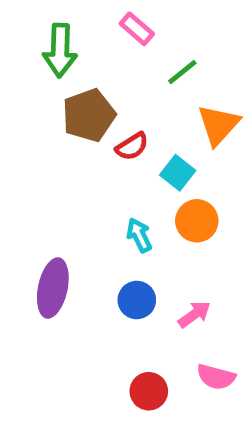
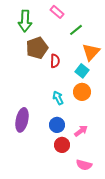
red semicircle: (132, 146) -> (55, 61), turned -56
cyan square: (178, 173) -> (82, 71), moved
pink semicircle: (216, 377) -> (84, 165), moved
red circle: (149, 391) -> (62, 145), moved

